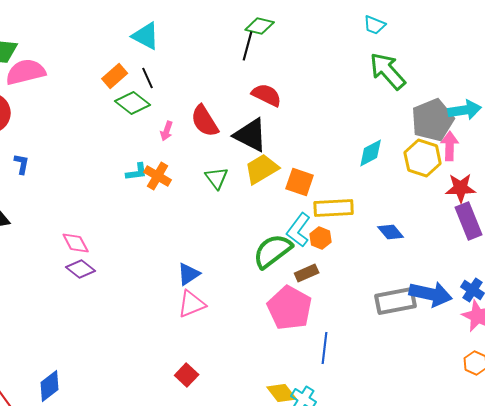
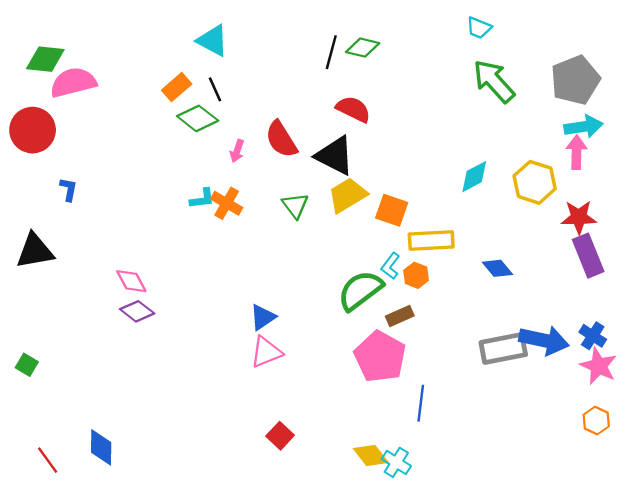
green diamond: (260, 26) -> (363, 48), moved
gray pentagon: (433, 120) -> (575, 80), moved
pink arrow: (450, 146) -> (576, 152), moved
cyan L-shape: (299, 230) -> (390, 266), size x0.7
red square: (187, 375) -> (280, 436), moved
blue diamond: (50, 386) -> (101, 447), turned -52

